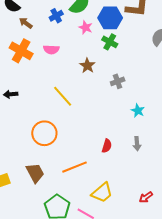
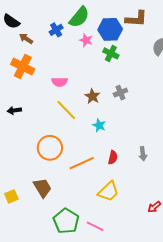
pink semicircle: (51, 50) -> (60, 82), moved
brown star: (87, 66) -> (92, 96), moved
cyan star: (138, 111) -> (99, 125), moved
orange line: (75, 167) -> (82, 163), moved
yellow trapezoid: (102, 193) -> (108, 191), moved

